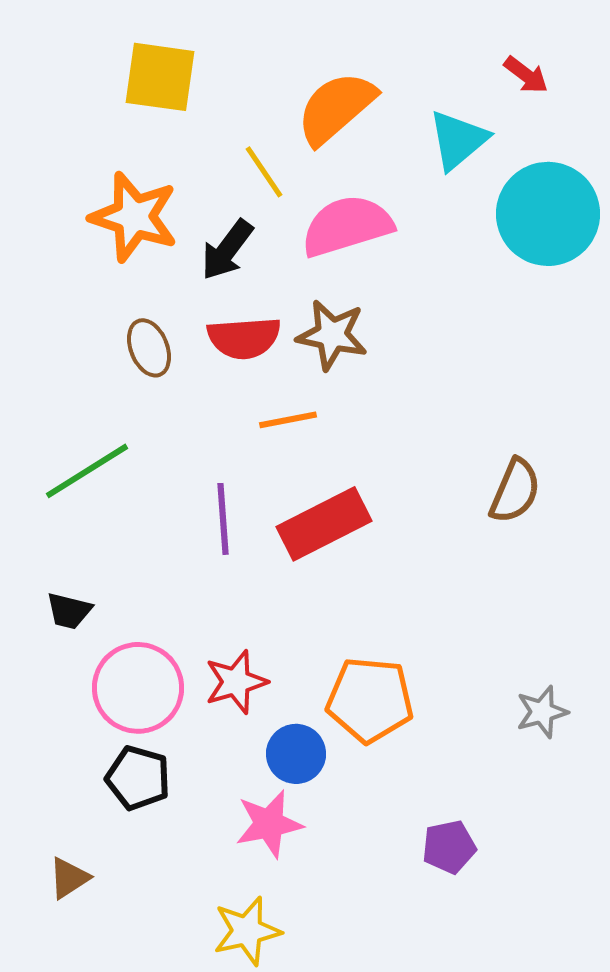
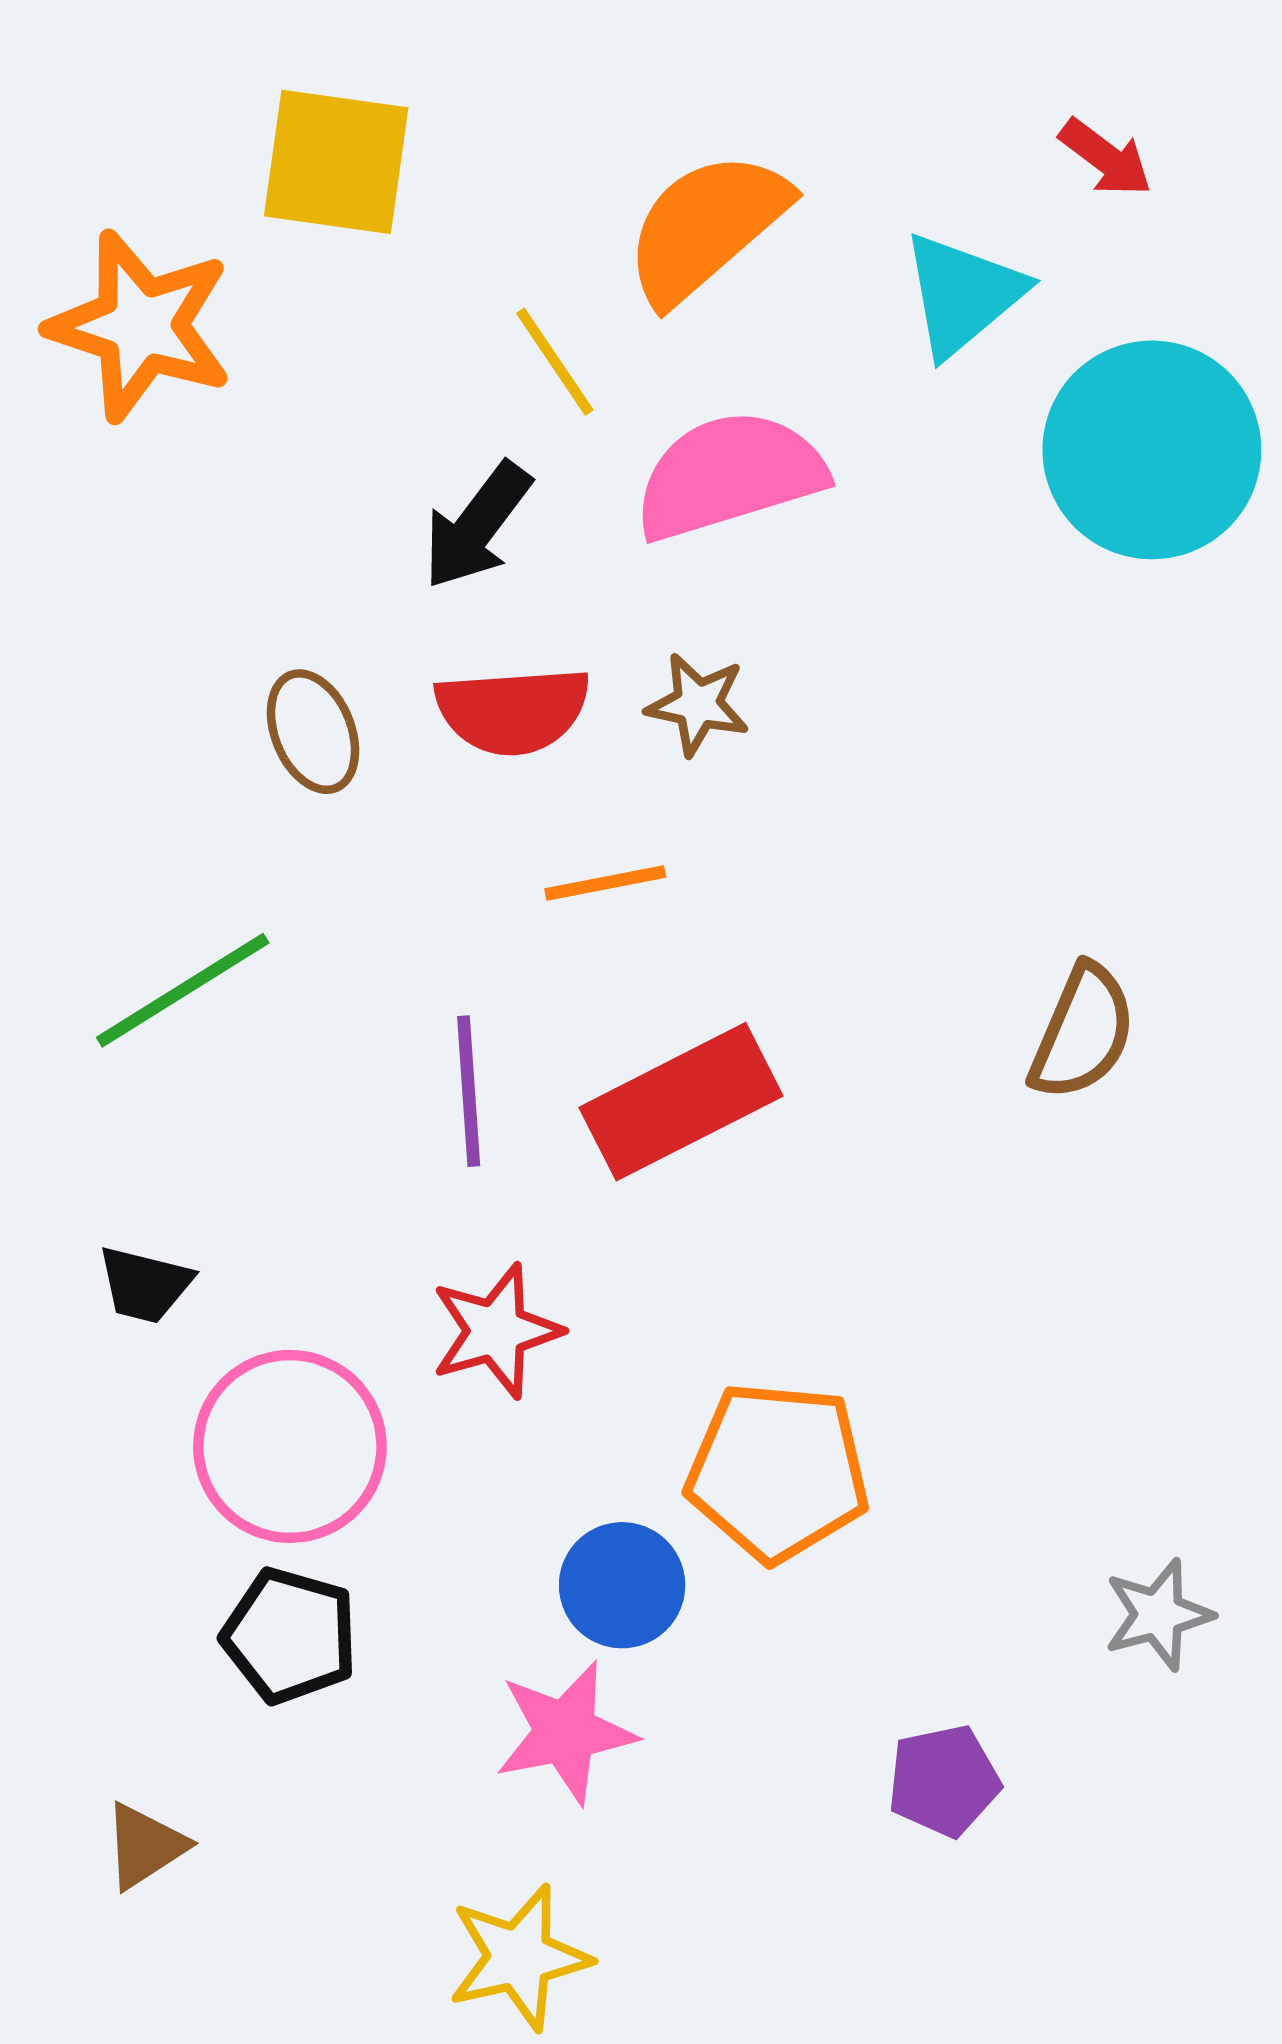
orange star: (134, 217) -> (141, 326), moved
brown star: (332, 335) -> (698, 704), size x0.7
red star: (236, 682) -> (496, 1331), moved
gray star: (542, 712) -> (1158, 1615), moved

